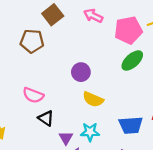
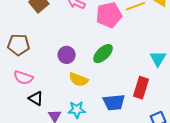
brown pentagon: (32, 41) -> (18, 45), moved
green ellipse: (132, 61) -> (103, 54), moved

